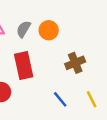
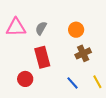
orange circle: (49, 30) -> (76, 30), moved

